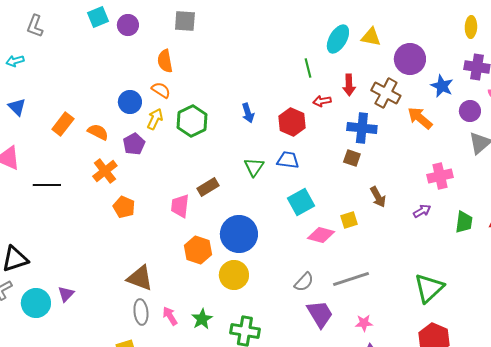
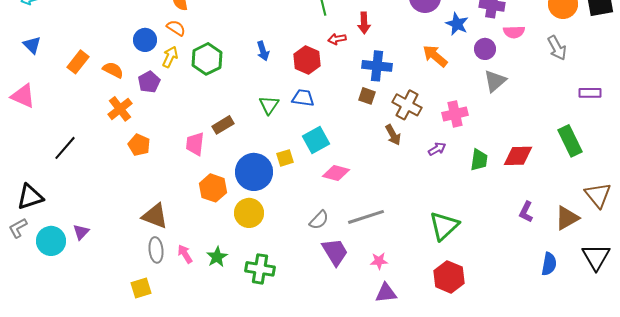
brown cross: (386, 93) -> (407, 105), moved
black line: (47, 185) -> (65, 148), moved, turned -48
yellow square: (349, 220) -> (285, 158), moved

